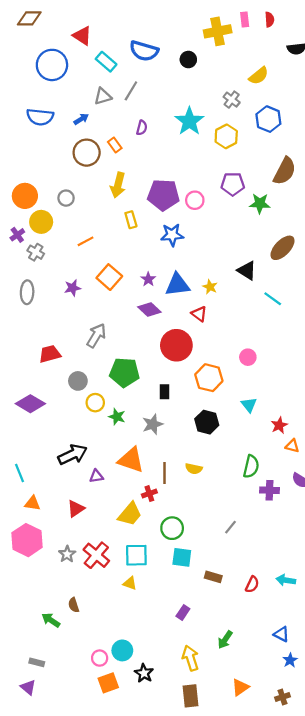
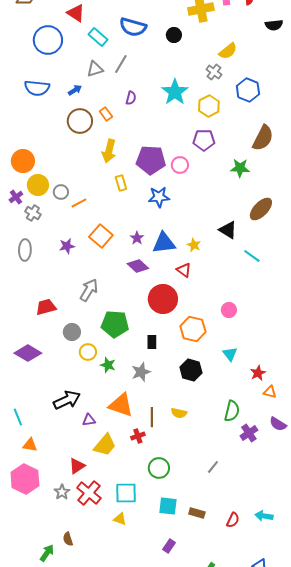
yellow semicircle: (259, 76) -> (228, 51), moved
purple pentagon: (233, 184) -> (204, 140), moved
gray circle: (66, 198) -> (61, 192), moved
purple cross: (269, 490) -> (249, 433), turned -36
red triangle: (76, 509) -> (77, 466), moved
yellow trapezoid: (130, 514) -> (105, 445), moved
cyan square: (182, 557) -> (168, 506), moved
green arrow: (51, 620) -> (47, 553), turned 90

